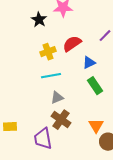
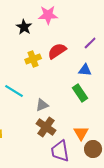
blue triangle: (89, 63) -> (85, 70), moved, turned 32
cyan line: (51, 76) -> (14, 91), moved, turned 42
purple trapezoid: (43, 139) -> (60, 151), moved

